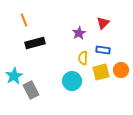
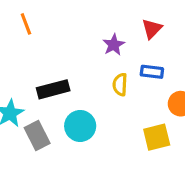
black rectangle: (35, 43) -> (53, 89), moved
yellow square: (101, 72) -> (157, 137), moved
cyan circle: (72, 81) -> (80, 126), moved

